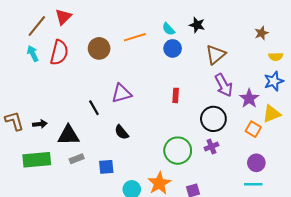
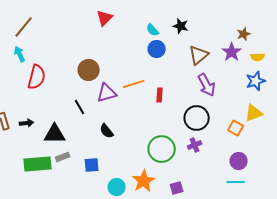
red triangle: (63, 17) -> (105, 18), moved
orange line: (135, 37) -> (134, 84), moved
brown circle: (99, 48) -> (89, 70), moved
red semicircle: (59, 53) -> (37, 77), moved
purple star: (249, 98) -> (232, 52), moved
green rectangle: (37, 160) -> (38, 164), moved

